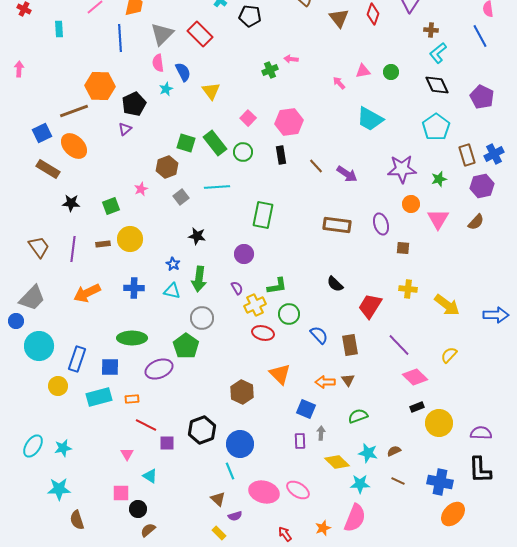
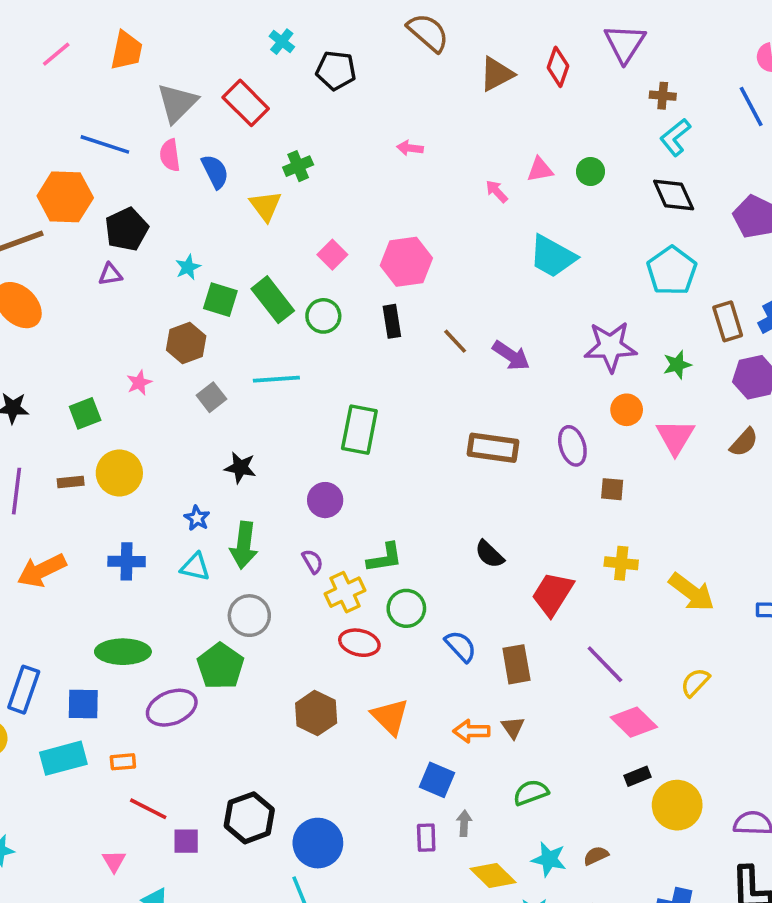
brown triangle: (339, 18) -> (497, 74), turned 40
blue line: (120, 38) -> (105, 144), moved, turned -68
green cross: (270, 70) -> (298, 166), moved
cyan star: (166, 89) -> (188, 267), moved
purple triangle: (125, 129) -> (110, 274), turned 32
brown hexagon: (242, 392) -> (316, 713), moved

